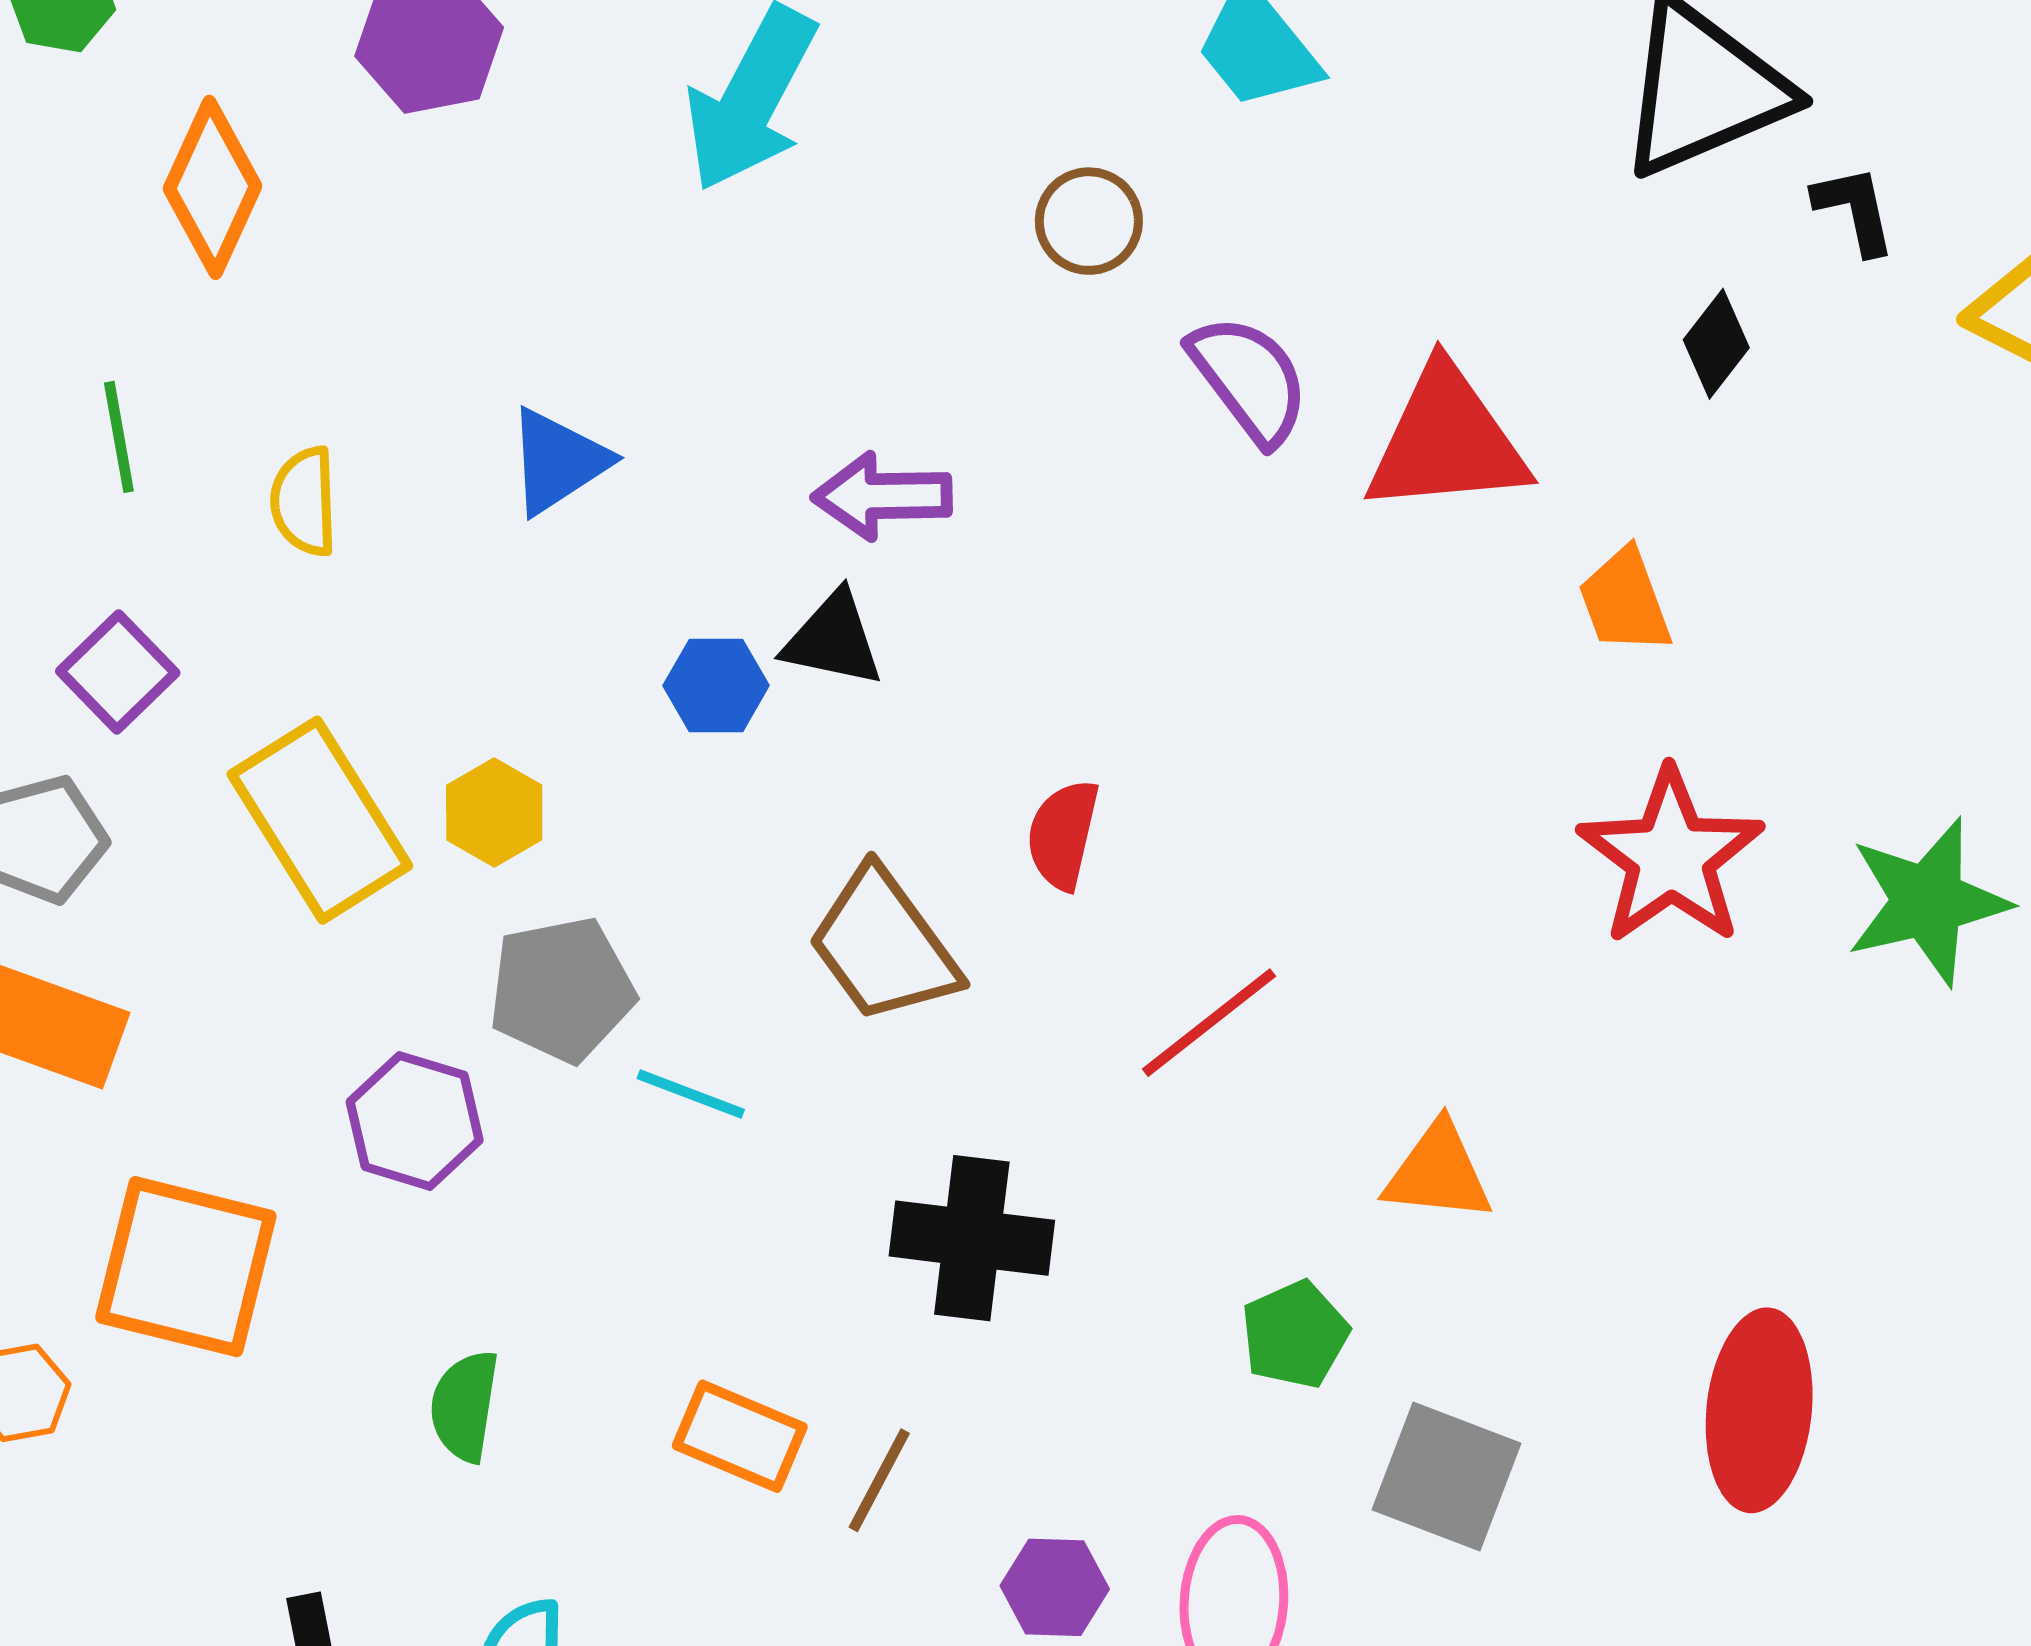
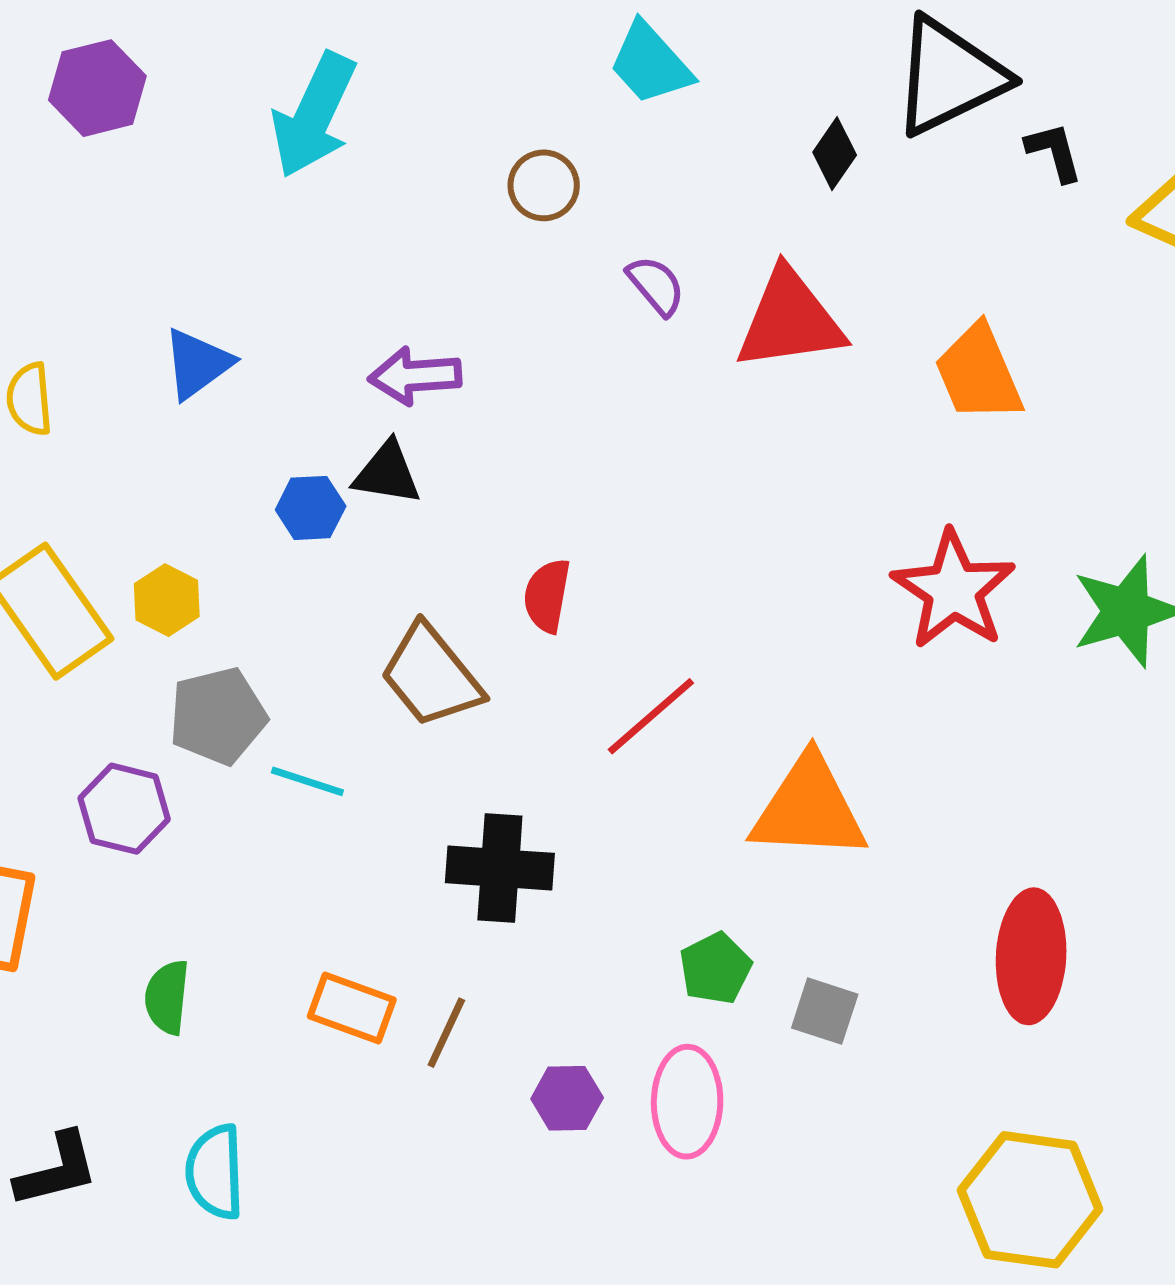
black diamond: (1716, 344) -> (835, 154), moved
purple semicircle: (1249, 379) -> (656, 285), size x0.7
orange trapezoid: (1625, 601) -> (979, 373), moved, size x1.4
orange triangle: (1438, 1172) -> (809, 808), size x1.6
green pentagon: (1295, 1335) -> (715, 968), moved
gray square: (1447, 1477) -> (825, 1011), size x0.7

